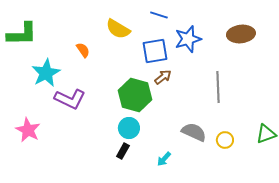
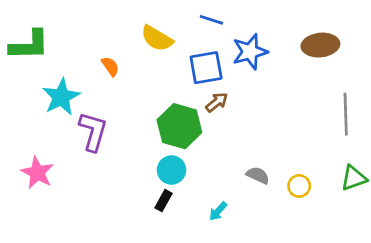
gray line: (218, 87) -> (346, 114), moved
purple L-shape: (70, 99) -> (93, 131), turned -100
gray semicircle: (194, 132) -> (258, 175), size x0.7

